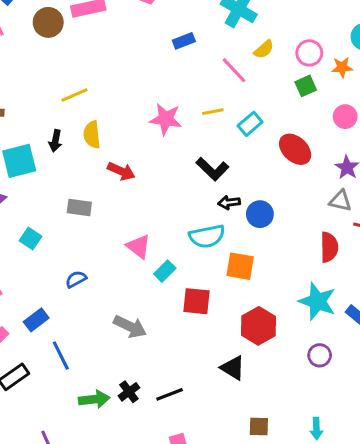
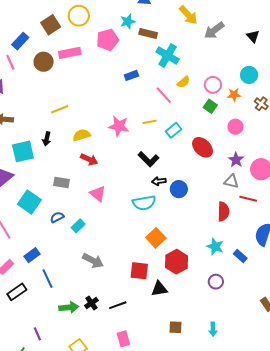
green square: (306, 86) -> (210, 106), turned -32
yellow semicircle: (92, 135) -> (82, 135), moved, turned 78
cyan square: (31, 238) -> (29, 202), size x1.6
pink triangle: (138, 247) -> (98, 194), moved
orange square: (240, 266) -> (156, 238), moved, turned 36
cyan rectangle: (165, 271) -> (78, 226), moved
blue semicircle: (76, 279) -> (57, 217), moved
red square: (197, 301) -> (139, 271), moved
cyan star: (317, 301) -> (215, 247), size x0.7
black triangle: (233, 368) -> (159, 289), turned -42

